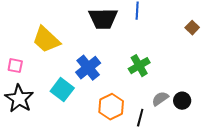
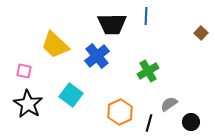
blue cross: (88, 68) -> (97, 56), moved
black circle: (182, 101) -> (191, 122), moved

